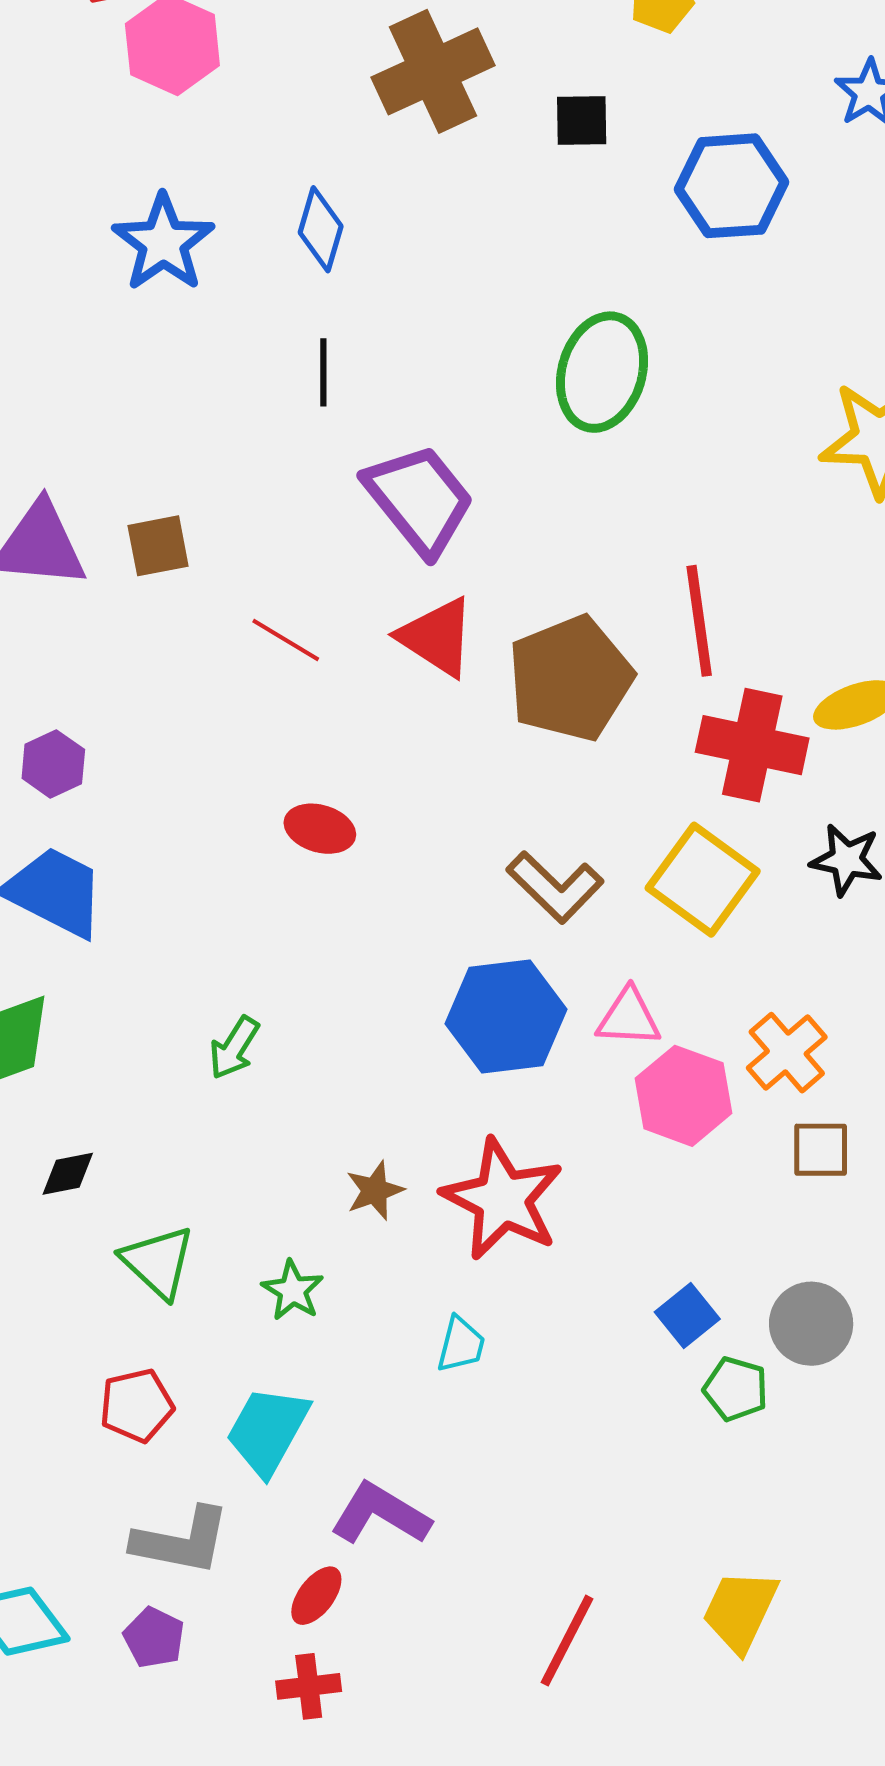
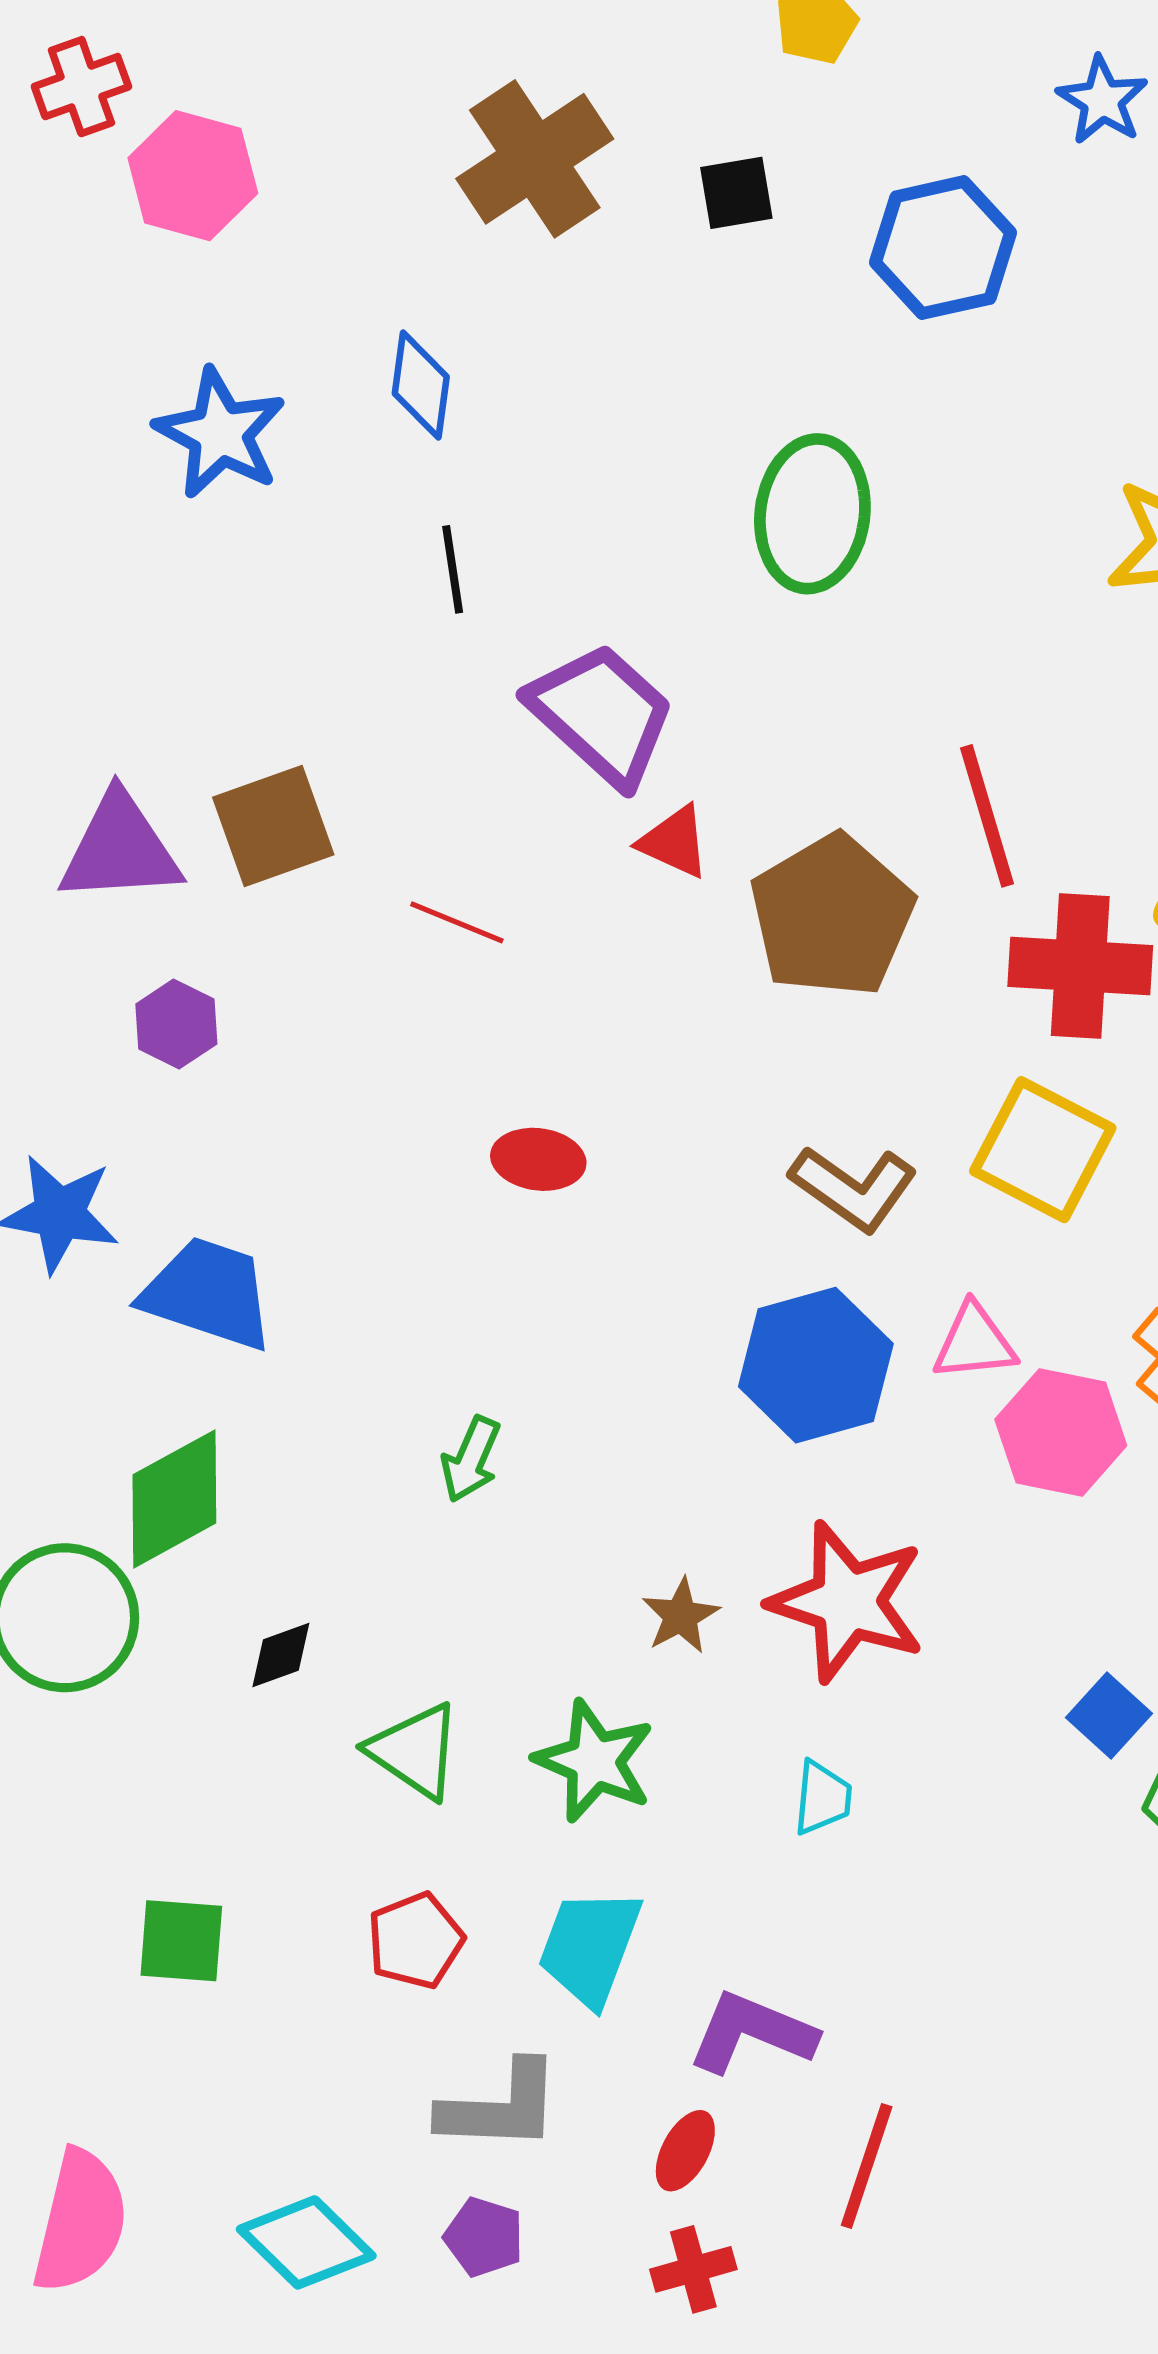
brown square: (158, 546) -> (273, 826), size x1.4
red triangle: (437, 637) -> (674, 842), moved, size x0.7
purple hexagon: (53, 764) -> (176, 1024), moved
green star: (293, 1290) -> (594, 1761), size x1.5
red line: (567, 1641) -> (867, 2166), moved

